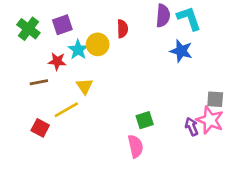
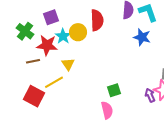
green cross: (28, 29) -> (25, 31), moved
red semicircle: (122, 29) -> (97, 20), size x1.5
red star: (57, 61) -> (47, 45), size x1.5
red square: (40, 128) -> (34, 96), size x1.5

